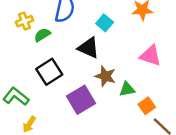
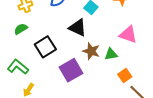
green semicircle: (42, 35) -> (21, 29), moved
green triangle: (127, 89) -> (111, 54), moved

